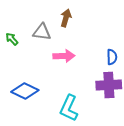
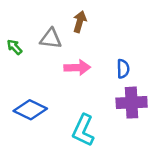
blue semicircle: (112, 57) -> (123, 69), moved

